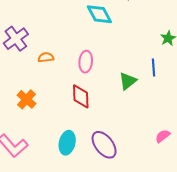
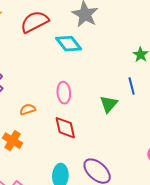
orange semicircle: (46, 57) -> (28, 109), moved

